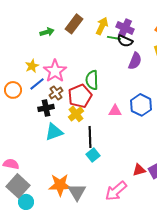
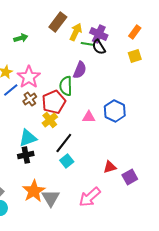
brown rectangle: (74, 24) -> (58, 22), moved
black semicircle: (125, 41) -> (99, 47), turned 35
purple semicircle: (135, 61) -> (80, 70), moved
black cross: (46, 108) -> (26, 155), moved
black line: (90, 137) -> (64, 143), turned 40
red triangle: (139, 170) -> (110, 167), moved
orange star: (60, 185) -> (34, 191), turned -30

